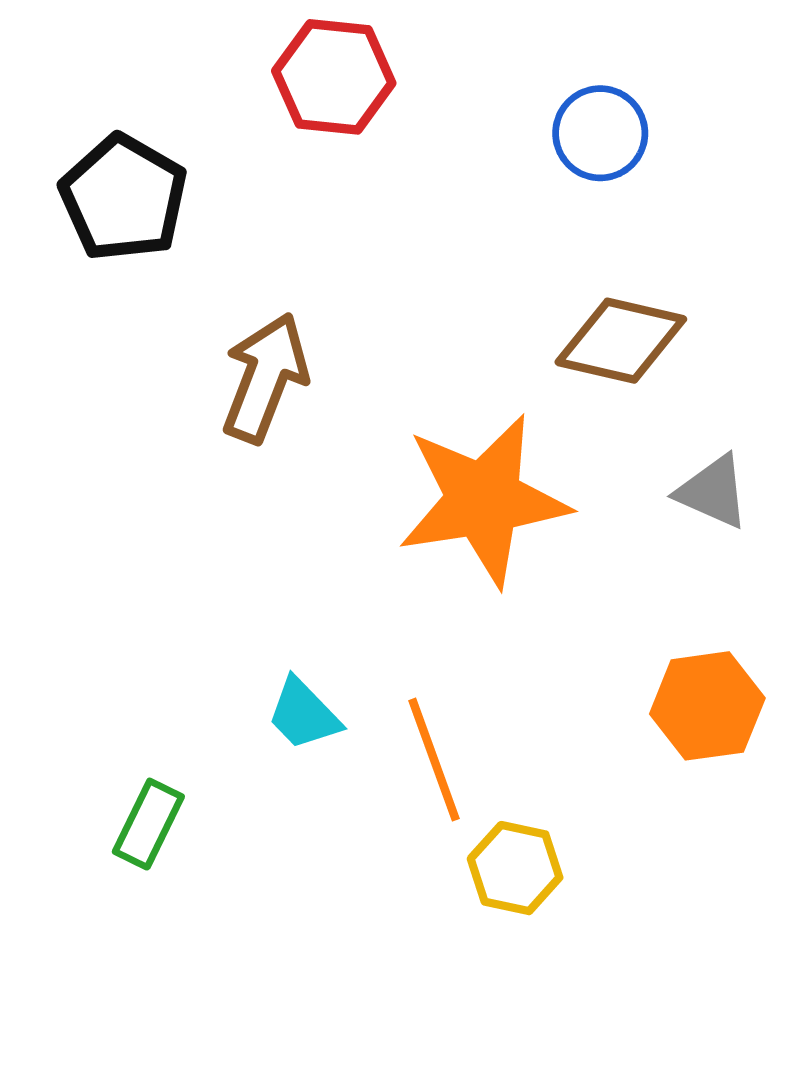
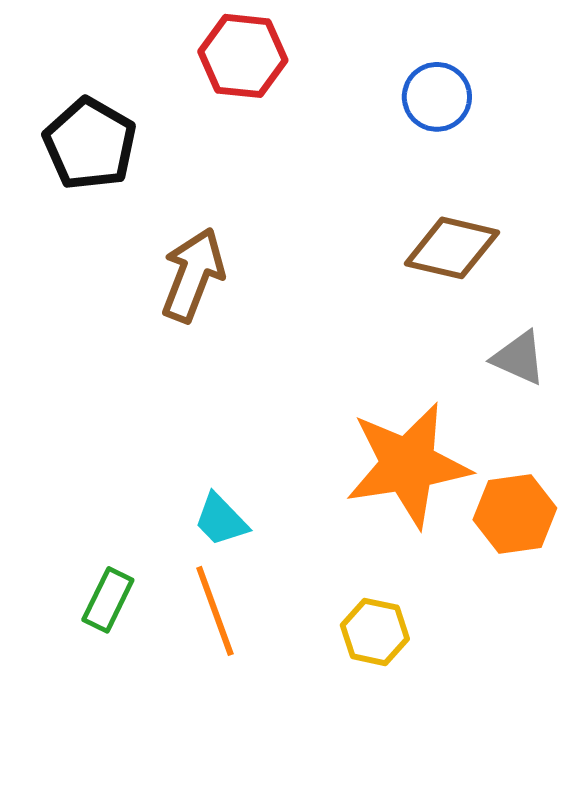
orange star: (483, 500) -> (408, 465), moved
orange line: (434, 760) -> (215, 611), moved

